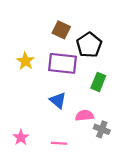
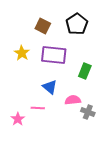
brown square: (61, 30) -> (43, 26), moved
black pentagon: (89, 45) -> (77, 24), moved
pink line: (59, 143) -> (38, 108), moved

